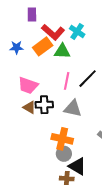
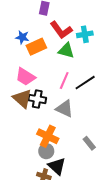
cyan cross: (77, 31) -> (85, 34), turned 35
orange rectangle: (43, 46) -> (36, 47), moved
brown triangle: (29, 107) -> (22, 99), size x1.5

